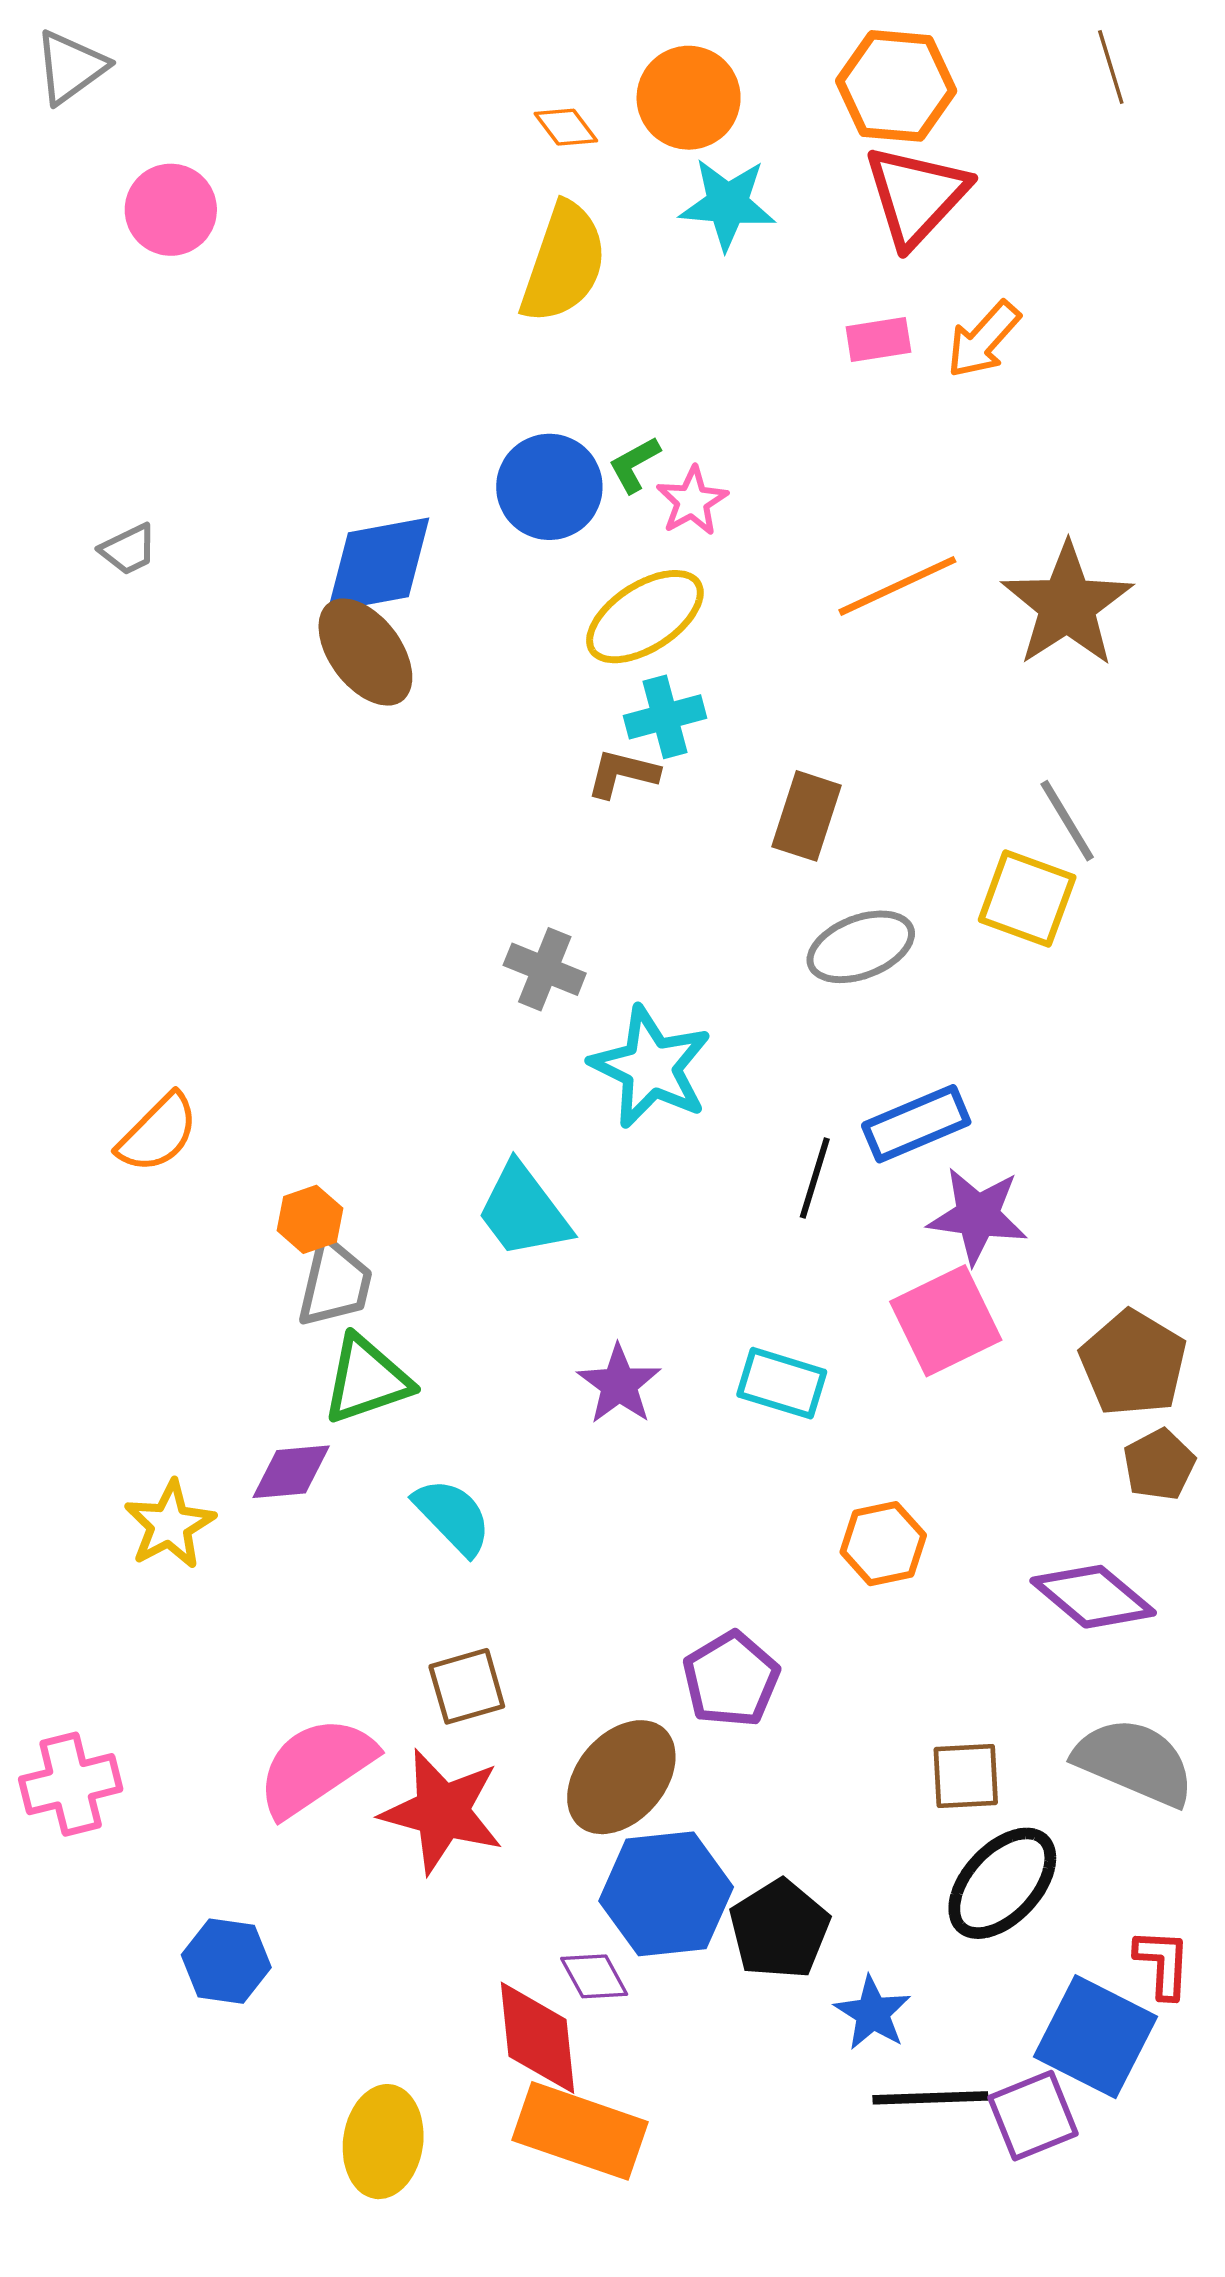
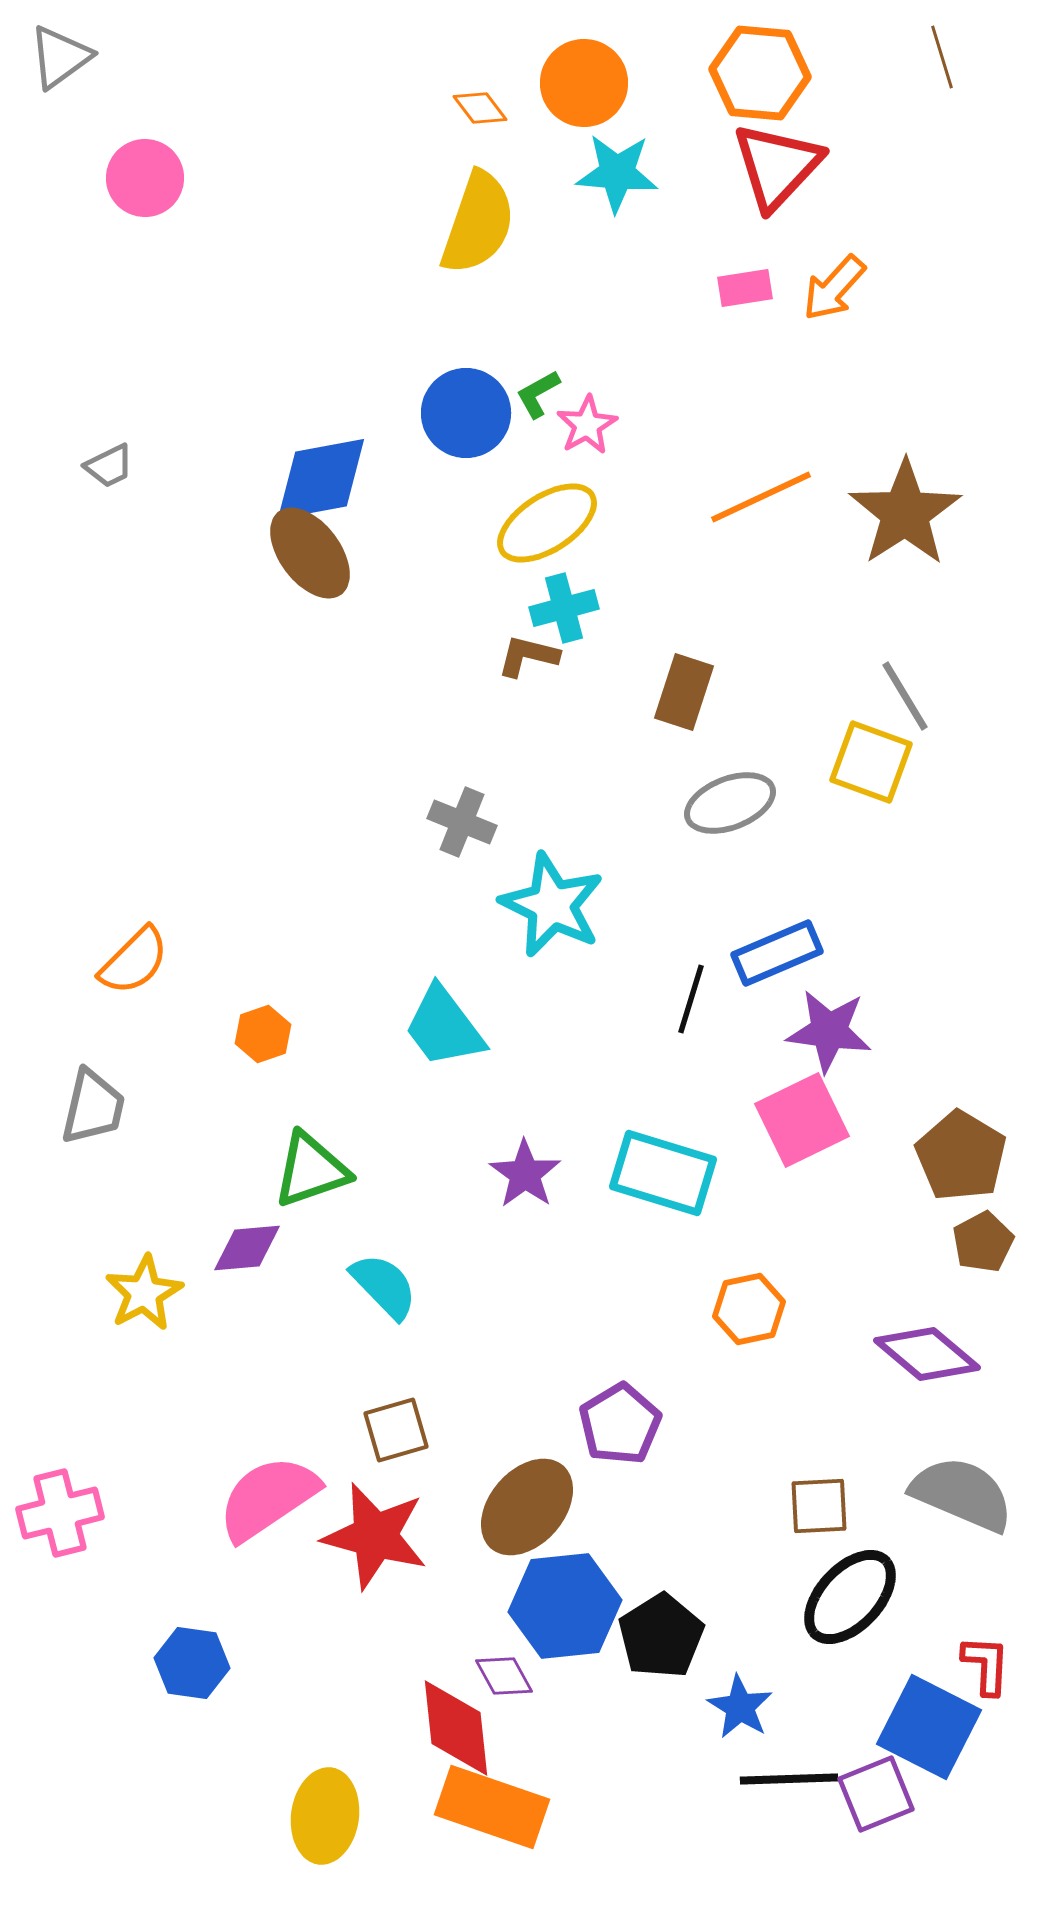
gray trapezoid: (335, 1283) -> (93, 1107), moved
cyan rectangle: (782, 1383) -> (663, 1173), size x1.4

